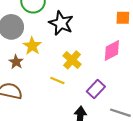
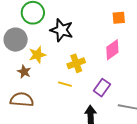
yellow star: (32, 46) -> (37, 55), turned 30
yellow cross: (72, 60) -> (76, 63), turned 36

